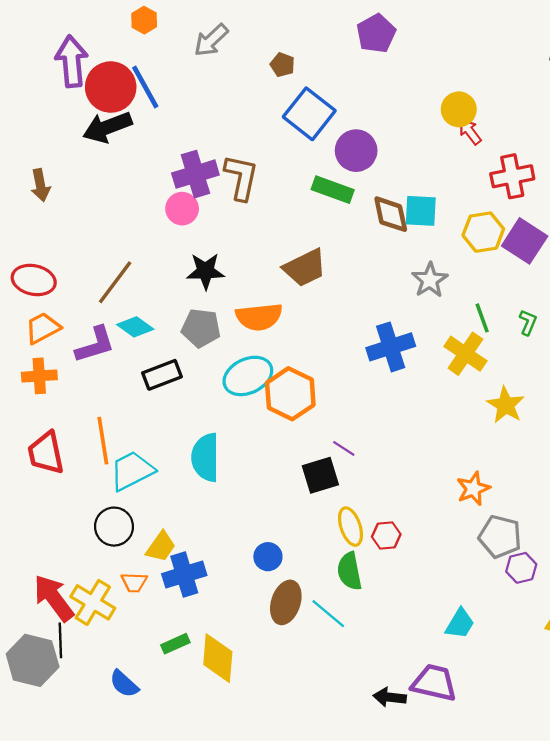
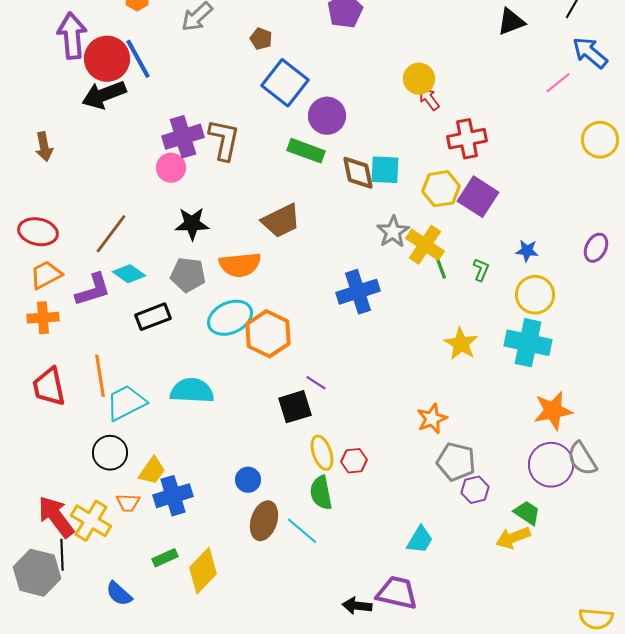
yellow cross: (465, 354) -> (425, 245), moved
cyan semicircle: (205, 457) -> (192, 391), turned 93
yellow diamond: (218, 658) -> (203, 571), turned 39

